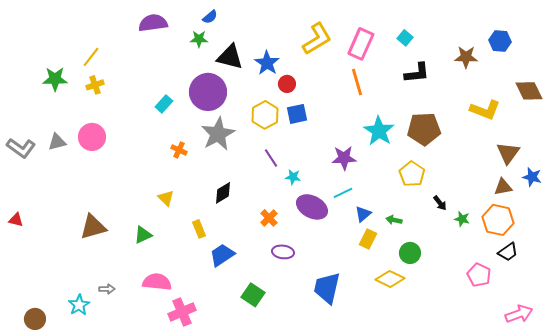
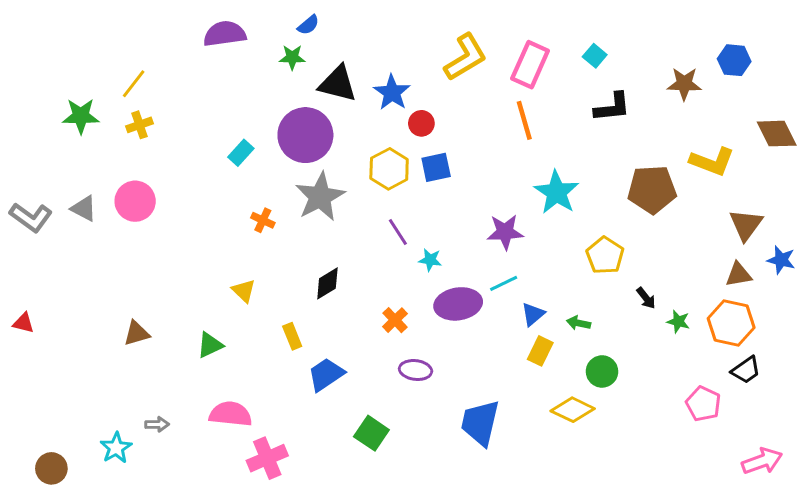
brown pentagon: (424, 129) -> (652, 189), moved
gray triangle: (57, 142) -> (84, 208), turned 42
purple ellipse: (312, 207) -> (458, 304), turned -36
brown triangle: (93, 227) -> (137, 333), size x0.7

